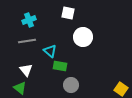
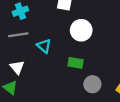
green rectangle: (60, 66) -> (76, 63), moved
gray circle: (71, 85) -> (92, 84), moved

